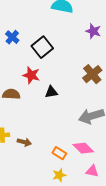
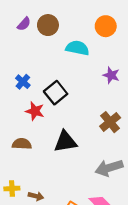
red star: (31, 75) -> (35, 111), moved
black triangle: (51, 92) -> (65, 142), size x1.6

